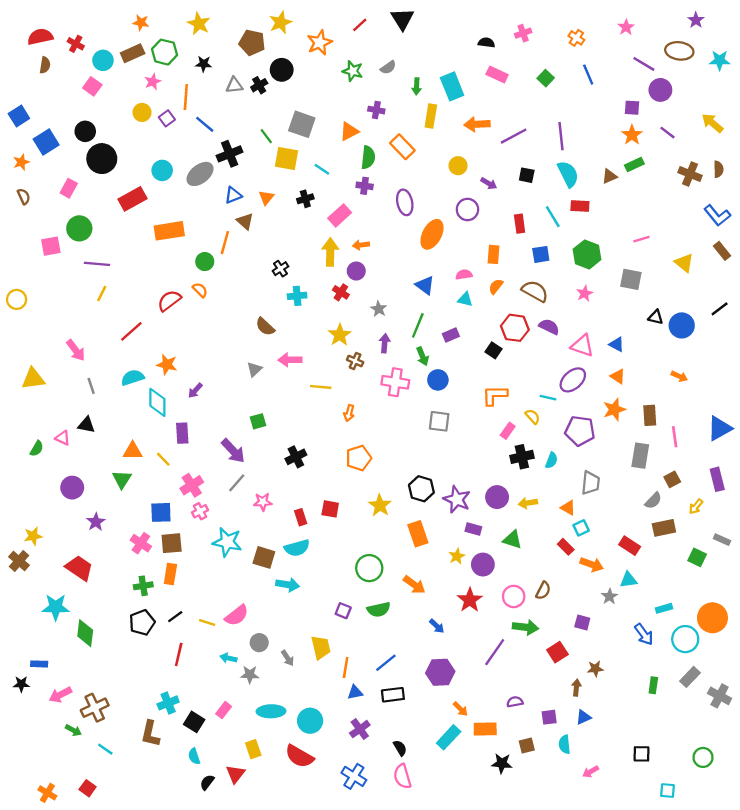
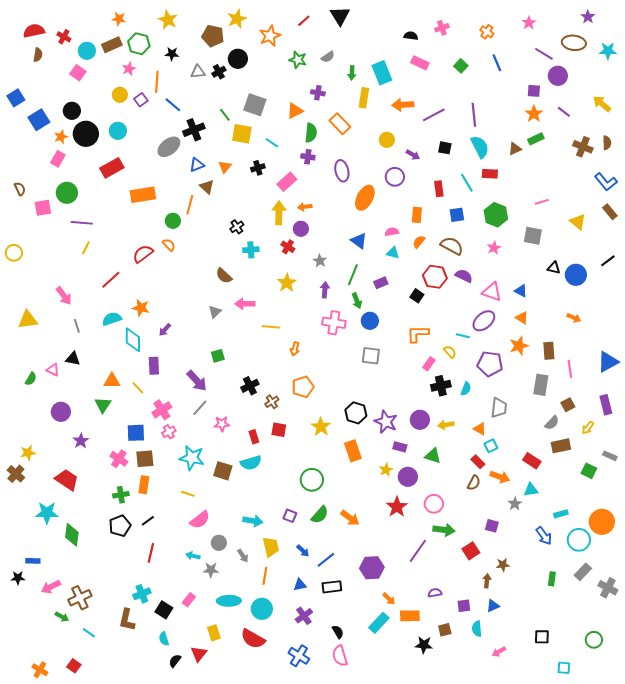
orange star: (21, 162) -> (61, 137), moved
cyan circle: (162, 170) -> (118, 131), moved
brown semicircle: (24, 196) -> (20, 189), moved
brown cross: (355, 361) -> (272, 402), moved, turned 32
cyan arrow: (288, 585) -> (253, 521), moved
orange arrow: (414, 585) -> (350, 518), moved
brown semicircle: (543, 591) -> (474, 483), moved
green semicircle: (379, 609) -> (320, 515), turned -36
yellow line: (207, 623) -> (188, 494), moved
blue arrow: (437, 626) -> (303, 551), moved
orange line: (346, 667) -> (265, 576), moved

